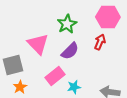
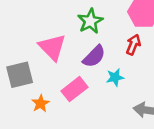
orange star: (20, 87) -> (41, 103), moved
cyan star: (74, 87) -> (115, 77), moved

